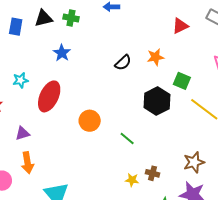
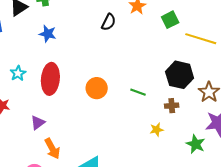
green square: (182, 81) -> (170, 20), turned -30
black hexagon: (157, 101) -> (180, 75), moved
brown cross: (152, 173) -> (172, 106), moved

